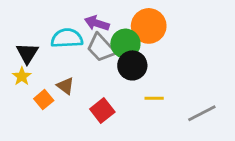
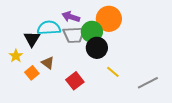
gray trapezoid: (101, 48) -> (74, 35), turned -50
black triangle: (27, 53) -> (32, 39), moved
yellow line: (154, 98) -> (113, 72), turned 40

